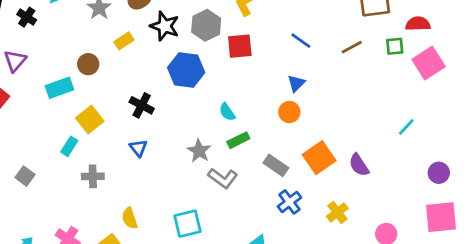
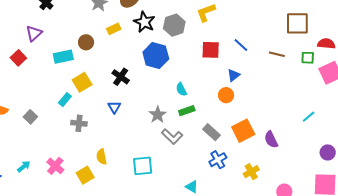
red square: (240, 46) -> (211, 50), moved
brown line: (352, 47) -> (277, 54), turned 35

